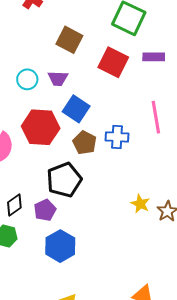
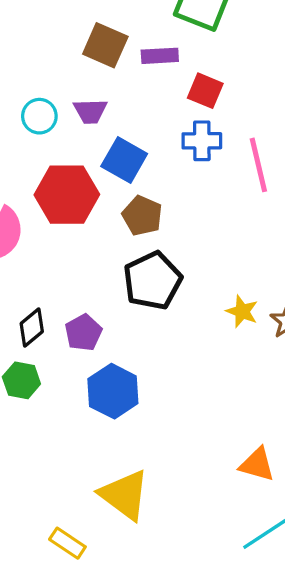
purple rectangle: (154, 57) -> (160, 56), moved
red square: (113, 62) -> (205, 91), moved, size x0.7
blue cross: (117, 137) -> (202, 141), moved
black pentagon: (64, 180) -> (153, 281), moved

